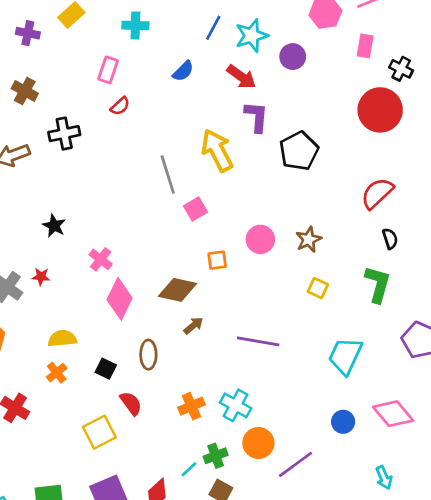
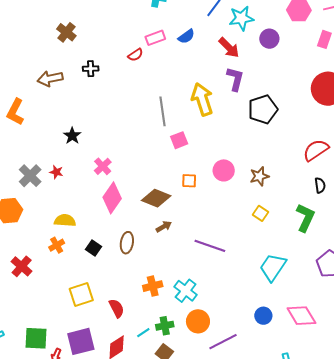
pink rectangle: (108, 70) -> (155, 38), moved, turned 42
black cross: (64, 134) -> (91, 69), size x0.7
red semicircle: (131, 403) -> (117, 308), moved

